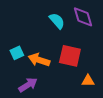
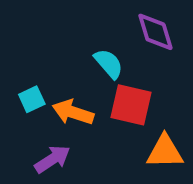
cyan semicircle: (57, 21) -> (109, 64), moved
orange triangle: (88, 81) -> (165, 152), size x1.5

